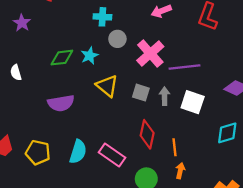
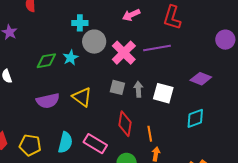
gray circle: (117, 39) -> (94, 42), size x1.5
purple line: (184, 67) -> (157, 48), moved
yellow triangle: (107, 86) -> (82, 97), moved

